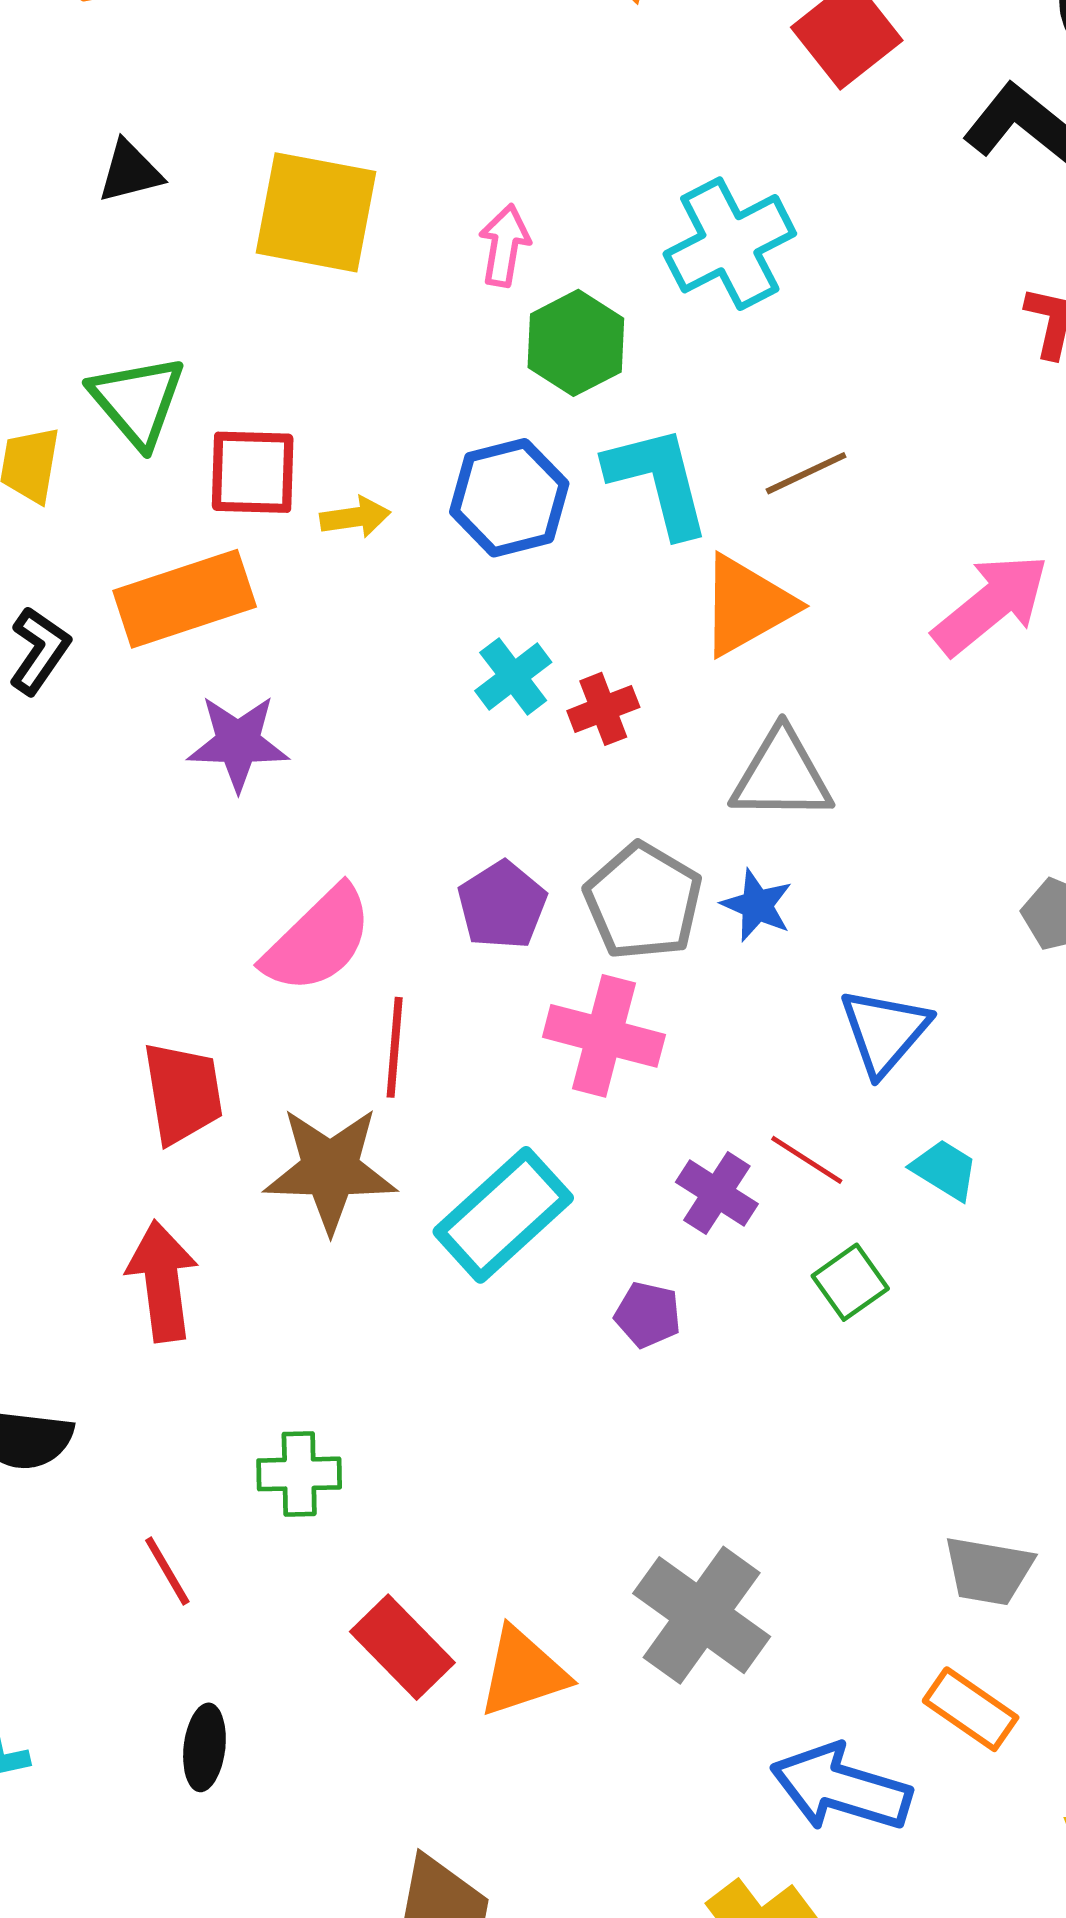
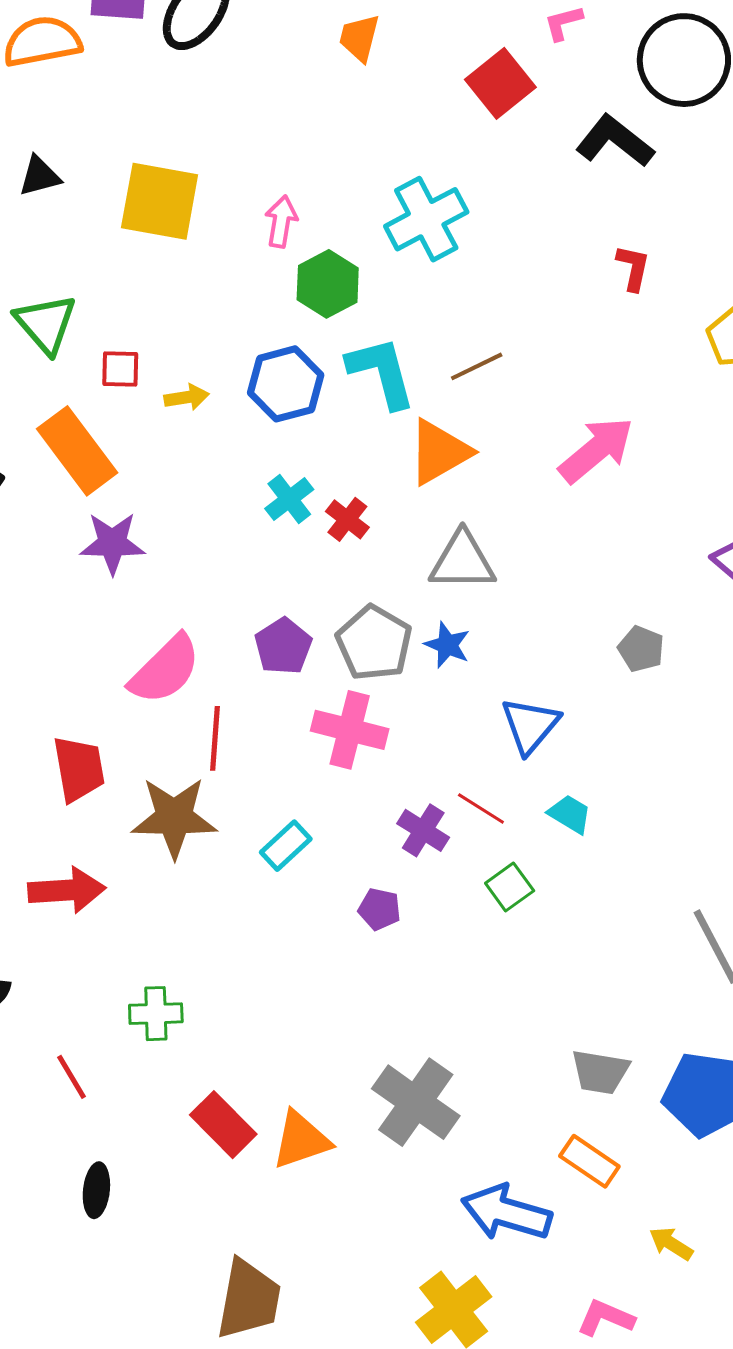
red square: (253, 472) -> (120, 369), size x0.7
orange rectangle: (185, 599) -> (77, 451), turned 72
red cross: (603, 709) -> (347, 519), turned -30
cyan rectangle: (503, 1215) -> (286, 846), size x0.6
red arrow: (162, 1281) -> (67, 890), turned 94

